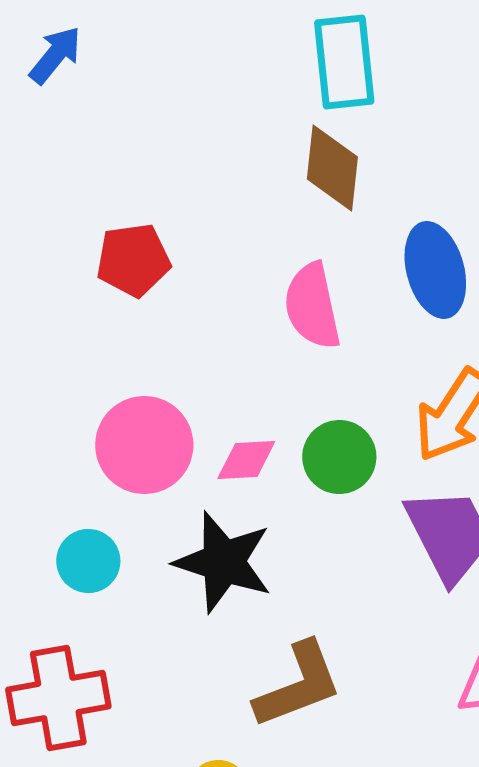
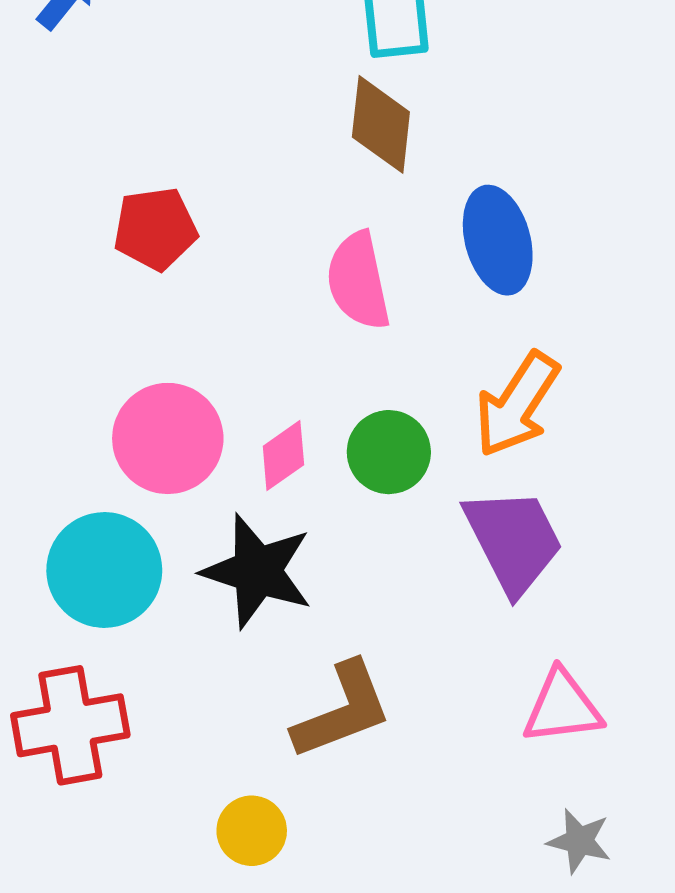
pink diamond: (246, 460) -> (283, 455), turned -32
cyan circle: (88, 561) -> (104, 570), size x1.6

